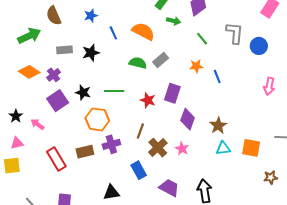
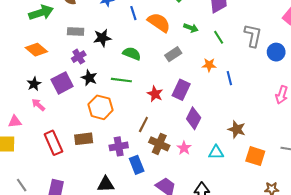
green arrow: (173, 21) -> (191, 28), moved
blue line: (113, 33) -> (133, 13), moved
green semicircle: (138, 63) -> (132, 54), moved
purple cross: (54, 75) -> (79, 57), moved
black star: (16, 116) -> (34, 84), moved
brown star: (218, 126) -> (237, 129), moved, turned -30
purple cross: (111, 144) -> (119, 146), moved
brown cross: (158, 148) -> (159, 144), turned -30
cyan triangle: (223, 148) -> (216, 152), moved

